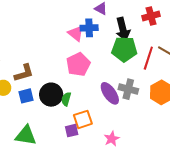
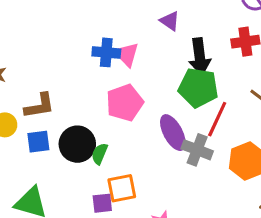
blue cross: (89, 28) -> (106, 52), moved
red line: (148, 58) -> (217, 119), moved
purple ellipse: (110, 93) -> (173, 133), moved

